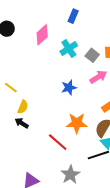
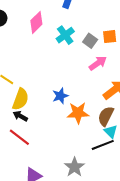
blue star: (69, 88) -> (60, 96), moved
yellow semicircle: (23, 107) -> (21, 99), size x1.5
red line: (58, 142) -> (19, 137), moved

